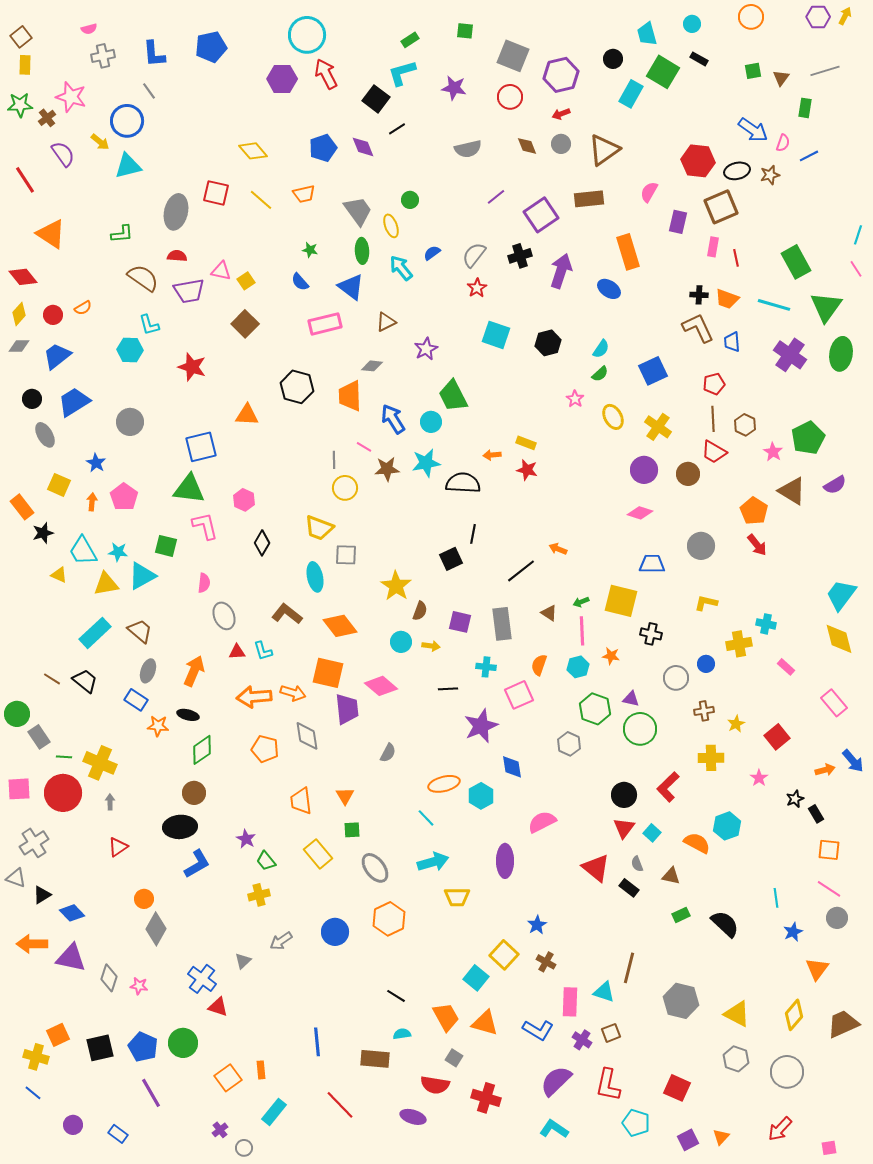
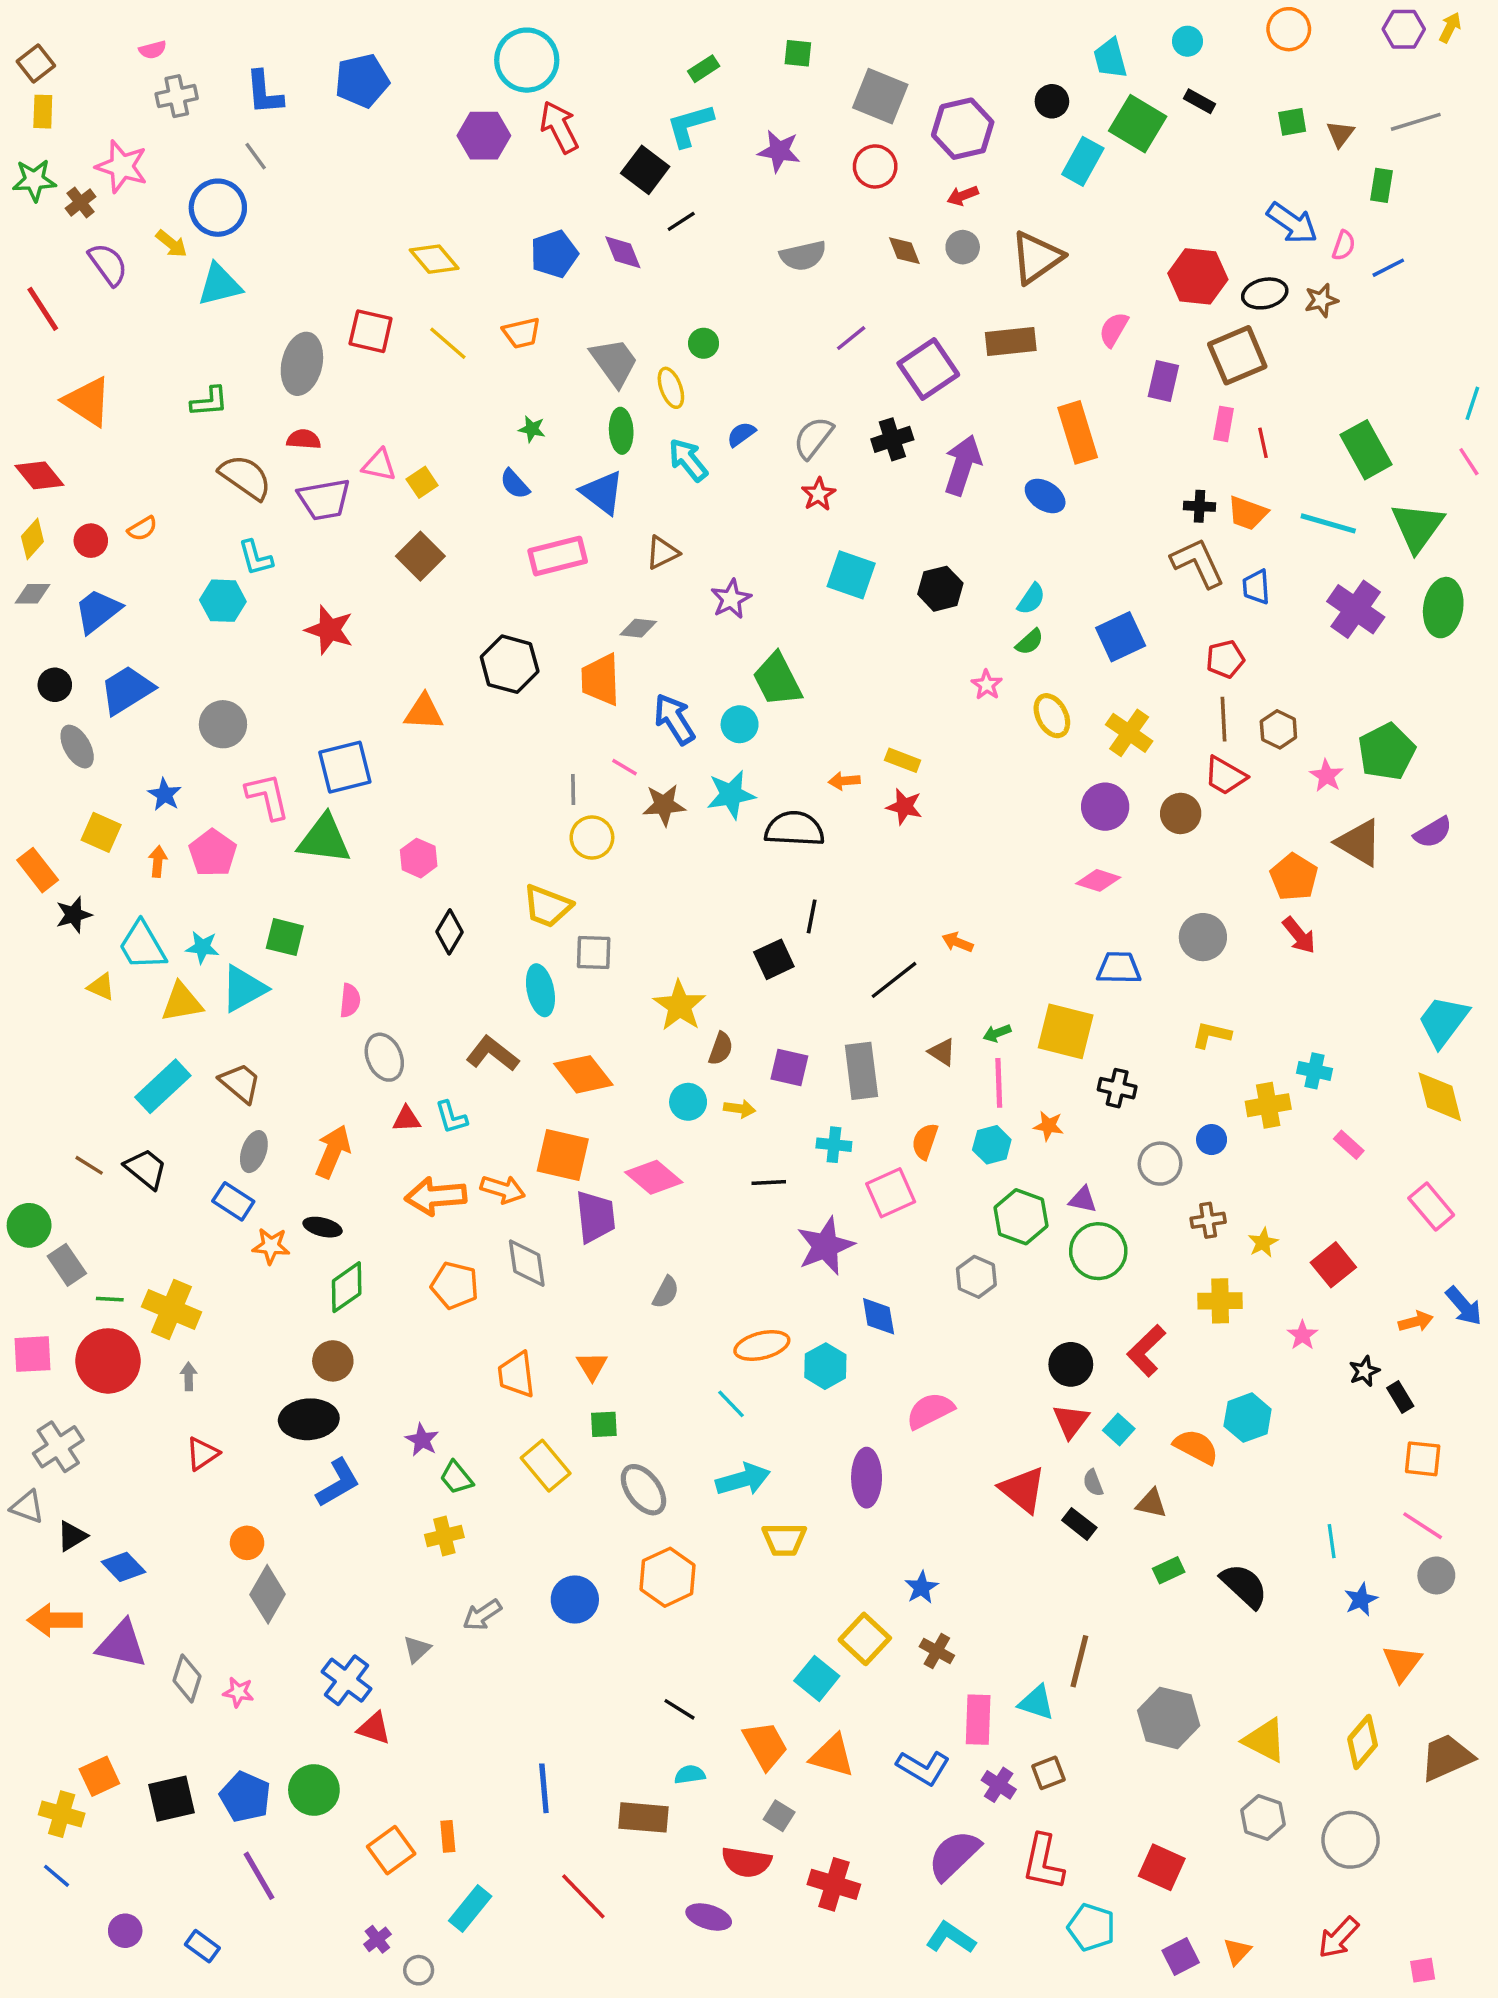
pink L-shape: (205, 526) -> (268, 796), moved

